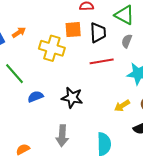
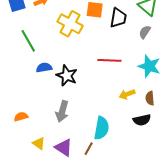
red line: (102, 61) -> (109, 60), moved
black star: (72, 98) -> (67, 76), moved

